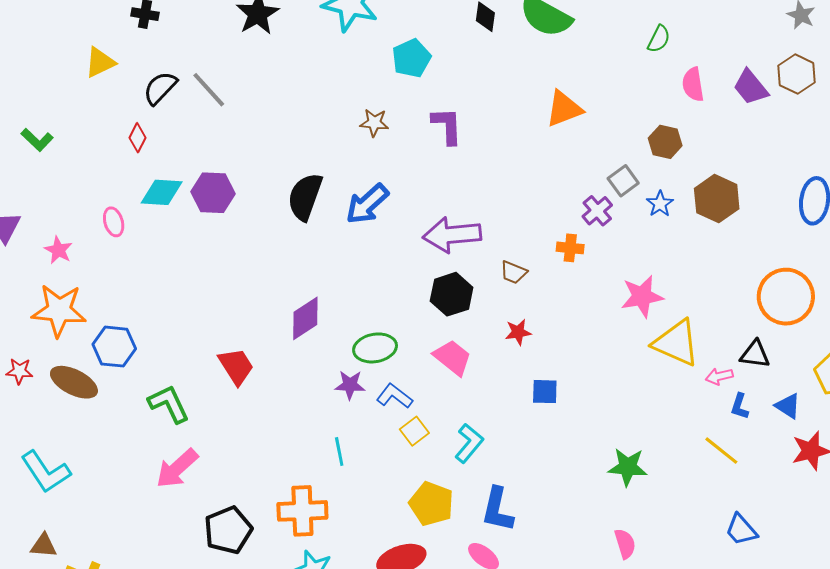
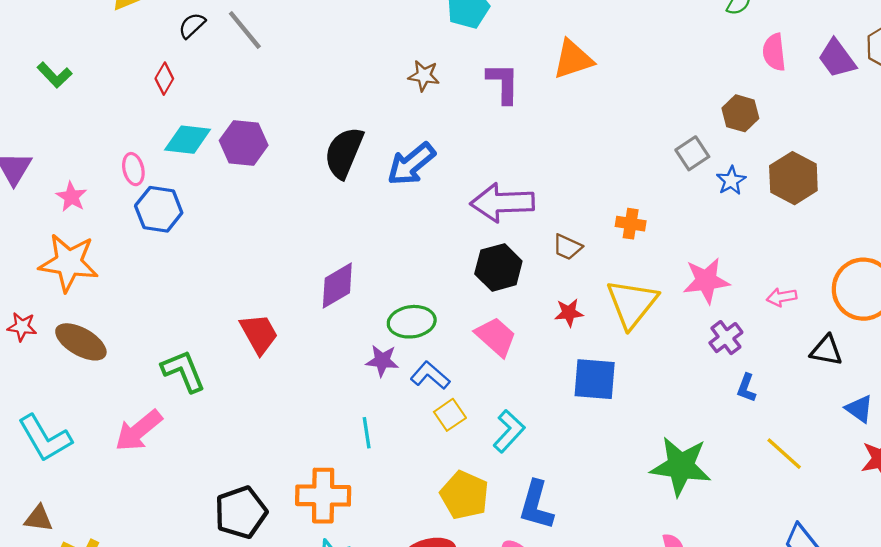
black semicircle: (160, 88) -> (192, 25), size x0.7
orange triangle: (564, 109) -> (573, 59), moved
purple cross: (597, 211) -> (726, 338), moved
yellow triangle: (676, 343) -> (632, 304), moved, turned 42
blue hexagon: (114, 347) -> (159, 209), moved
pink arrow: (719, 376) -> (782, 297), moved
blue square: (545, 392) -> (595, 379), size x1.5
blue L-shape: (740, 406) -> (746, 388), moved
green star: (628, 467) -> (681, 466), size x1.4
pink arrow: (177, 468) -> (139, 431), moved

